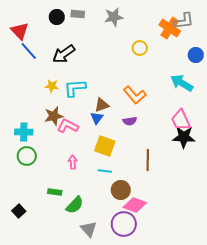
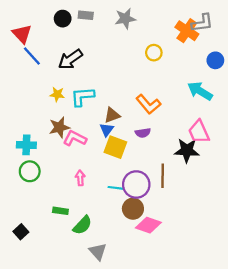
black star: (184, 137) -> (187, 150), moved
yellow square: (105, 146) -> (115, 147), moved
purple circle: (124, 224) -> (136, 184), moved

